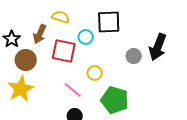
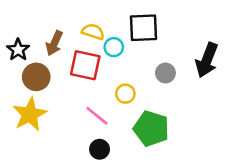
yellow semicircle: (61, 17) -> (93, 32), moved
gray circle: (134, 56) -> (165, 73), moved

